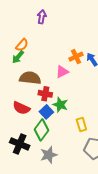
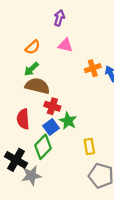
green arrow: (18, 57) -> (31, 69), moved
pink triangle: (62, 72) -> (65, 45), moved, turned 32
red semicircle: (21, 108) -> (23, 119), turned 54
gray star: (49, 155) -> (31, 176), moved

